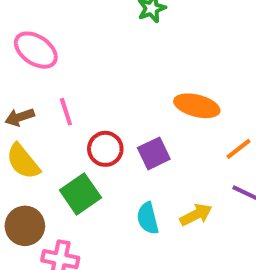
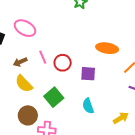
red circle: (105, 149) -> (63, 63), moved
purple square: (154, 153) -> (88, 74), turned 35
yellow arrow: (196, 215) -> (121, 118), moved

